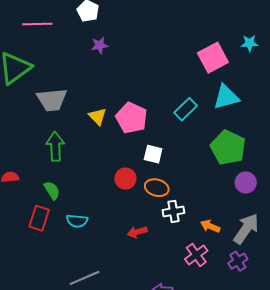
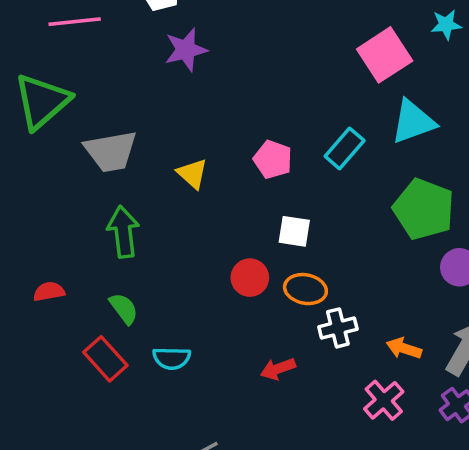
purple star: (100, 45) -> (186, 50), size x1.4
pink pentagon: (132, 118) -> (273, 159), moved, size x0.7
red rectangle: (39, 218) -> (105, 359), turned -55

